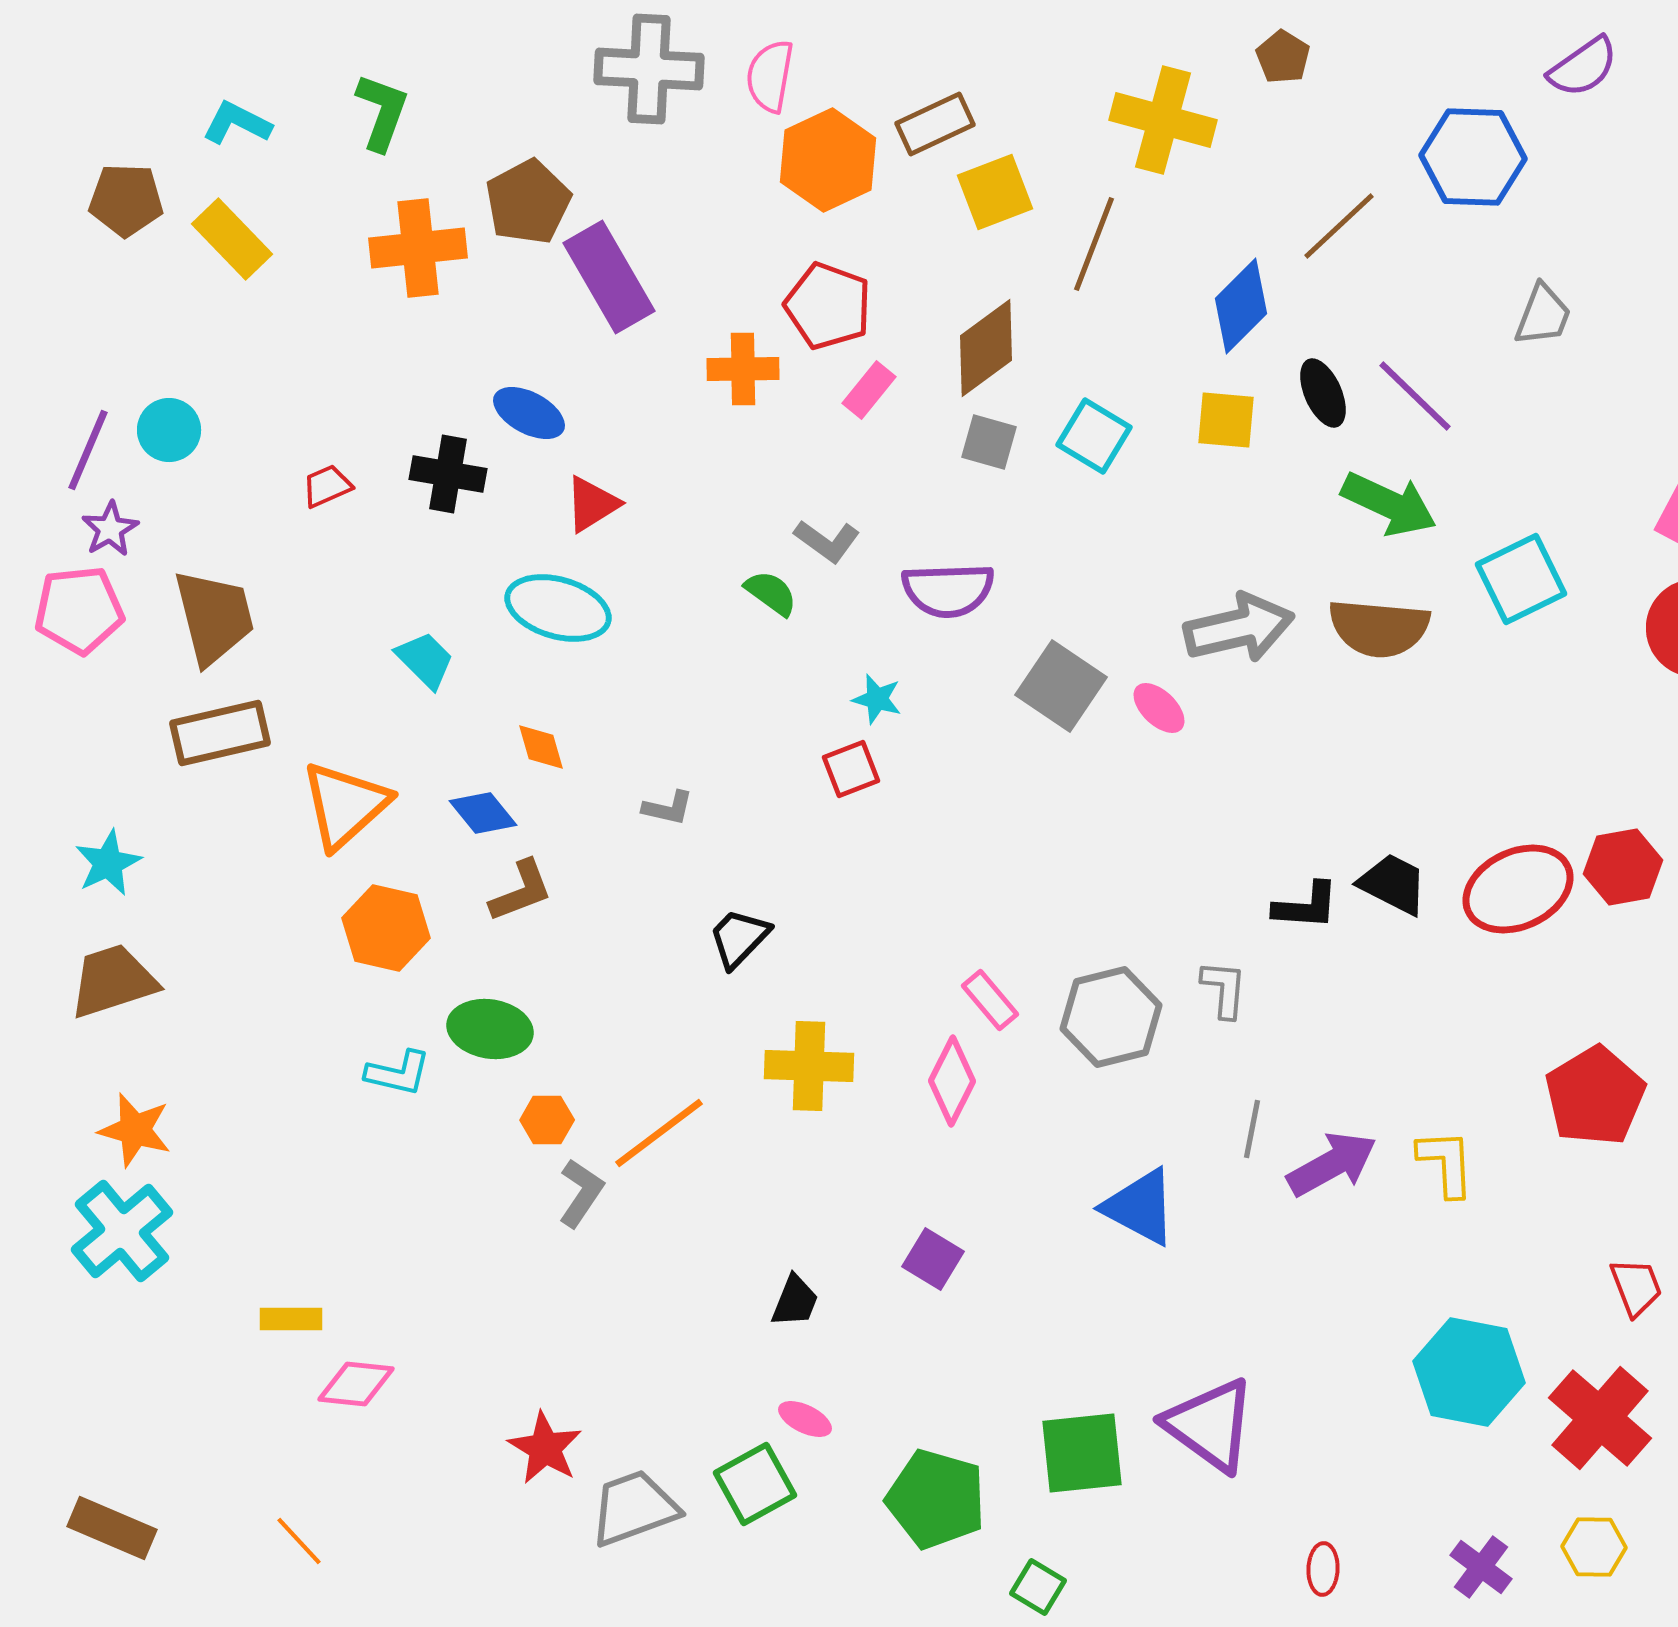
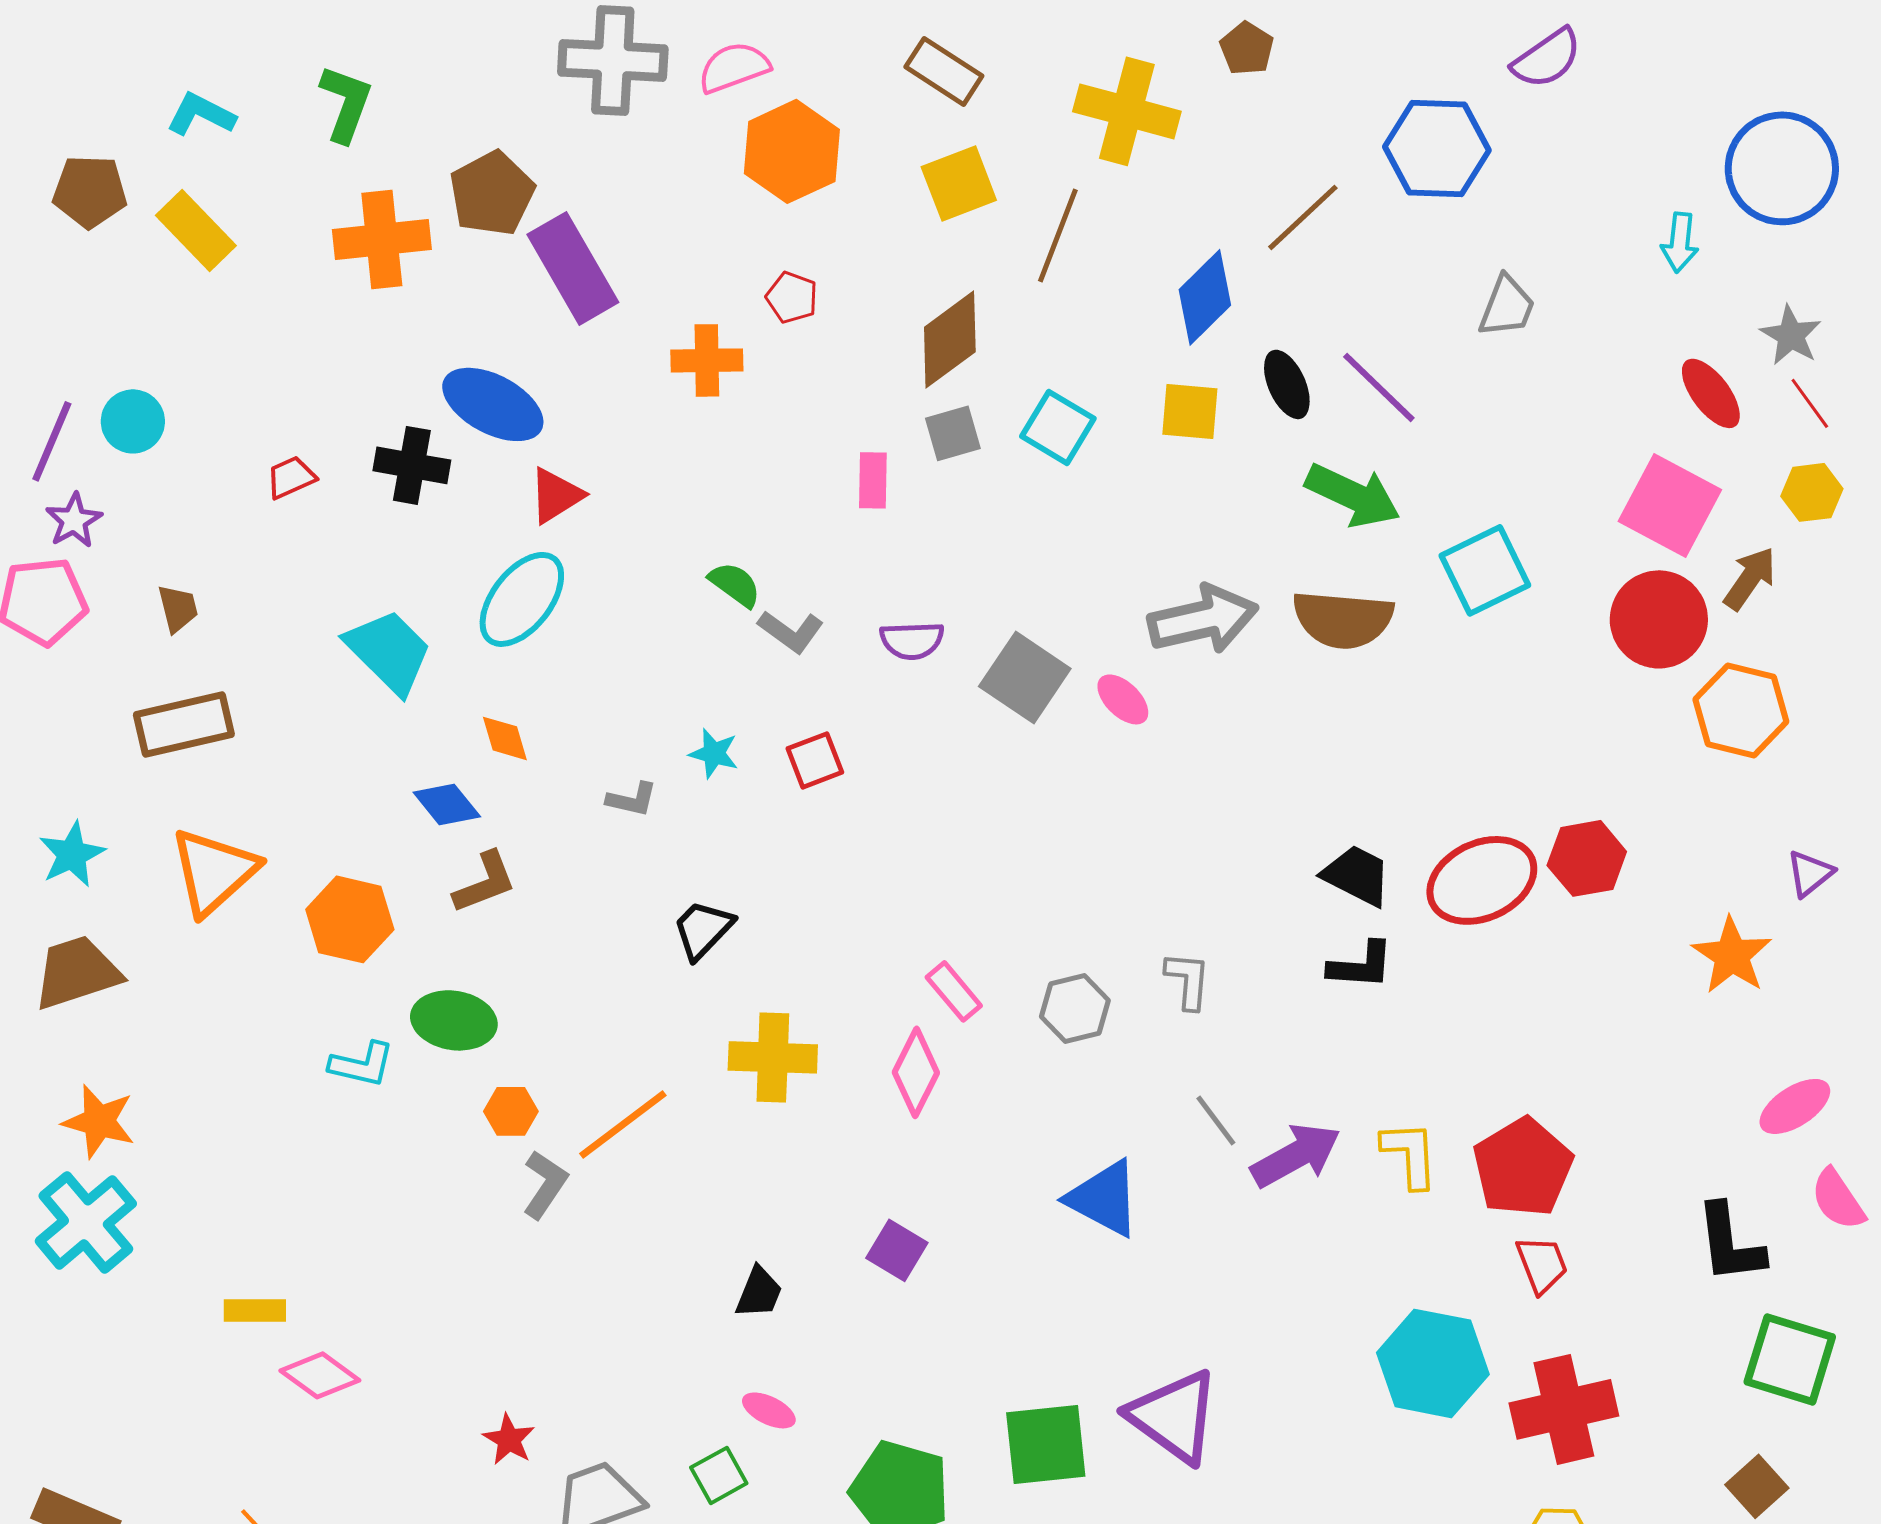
pink semicircle: (770, 76) -> (734, 67), turned 60
brown rectangle: (935, 124) -> (944, 71), moved, turned 58
red pentagon: (828, 306) -> (792, 297), size x0.6
pink rectangle: (869, 390) -> (873, 480), moved, turned -38
blue ellipse: (529, 413) -> (493, 404), size x1.4
gray square: (989, 442) -> (953, 433), turned -32
gray L-shape: (827, 541) -> (791, 631), moved
purple semicircle: (948, 590) -> (912, 640), moved, size x0.7
cyan ellipse: (558, 608) -> (522, 599), turned -68
brown trapezoid: (214, 617) -> (178, 608), size x0.5
cyan trapezoid: (425, 660) -> (389, 651), size x1.5
cyan star: (877, 699) -> (714, 753), moved
orange triangle: (345, 805) -> (214, 871), moved
black L-shape: (1306, 906) -> (1361, 965), moved
gray hexagon: (1111, 1017) -> (1075, 1008), size x0.7
red pentagon: (1595, 1096) -> (1523, 1167), moved
gray line: (1252, 1129) -> (1216, 1120), turned -48
red trapezoid: (1636, 1287) -> (1542, 1264), moved
pink diamond: (356, 1384) -> (320, 1375), turned 30
red cross: (1600, 1418) -> (1564, 1409), turned 36
red star: (545, 1448) -> (509, 1439), size x0.7
green square: (755, 1484) -> (719, 1475), size x0.7

